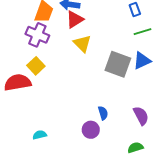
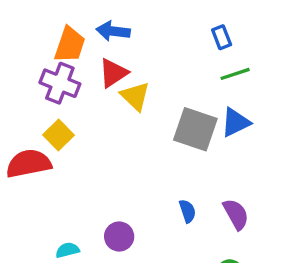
red triangle: (75, 19) -> (113, 73), moved
blue semicircle: (103, 113) -> (187, 211), moved
purple circle: (91, 130) -> (119, 236), moved

